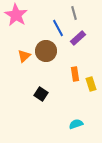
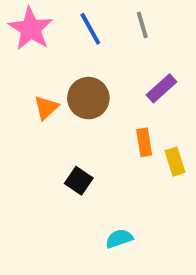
blue line: (58, 28) -> (90, 29), moved
purple rectangle: (78, 38) -> (162, 88), moved
cyan semicircle: (76, 124) -> (119, 239), moved

